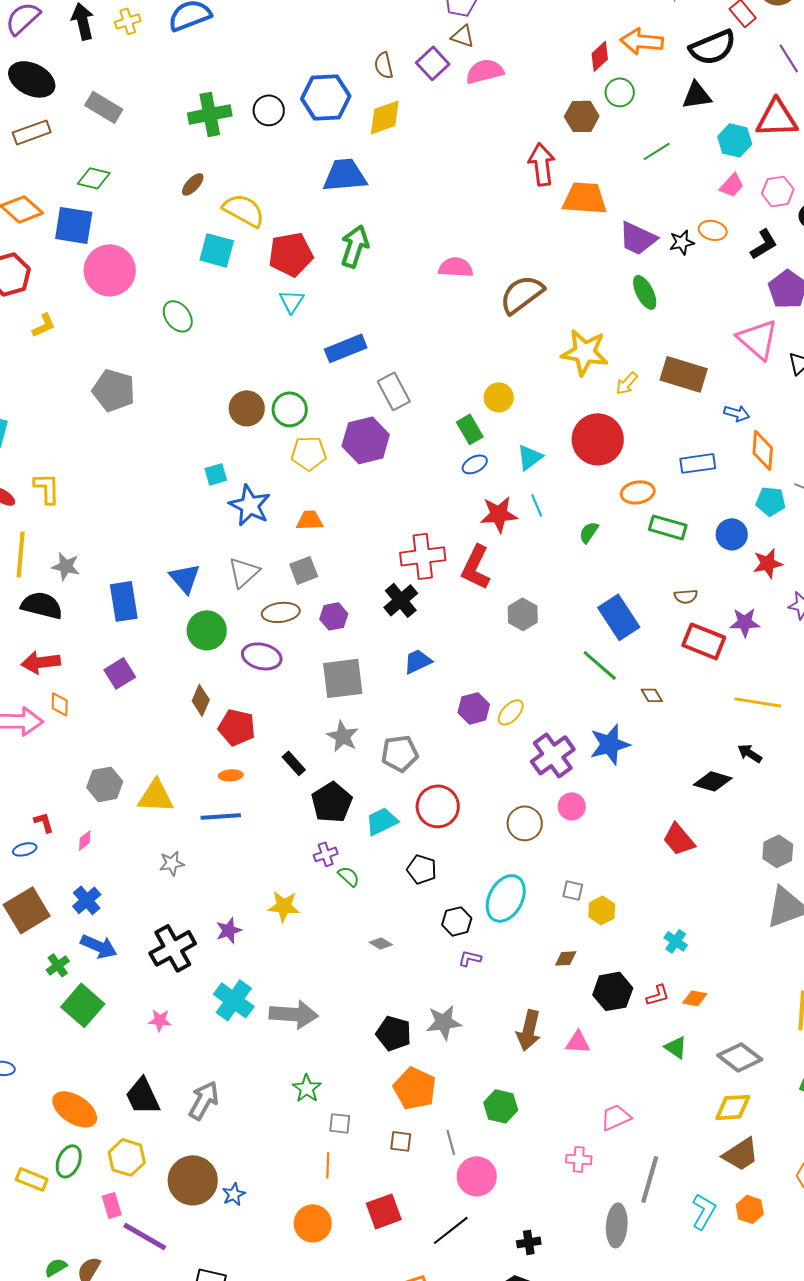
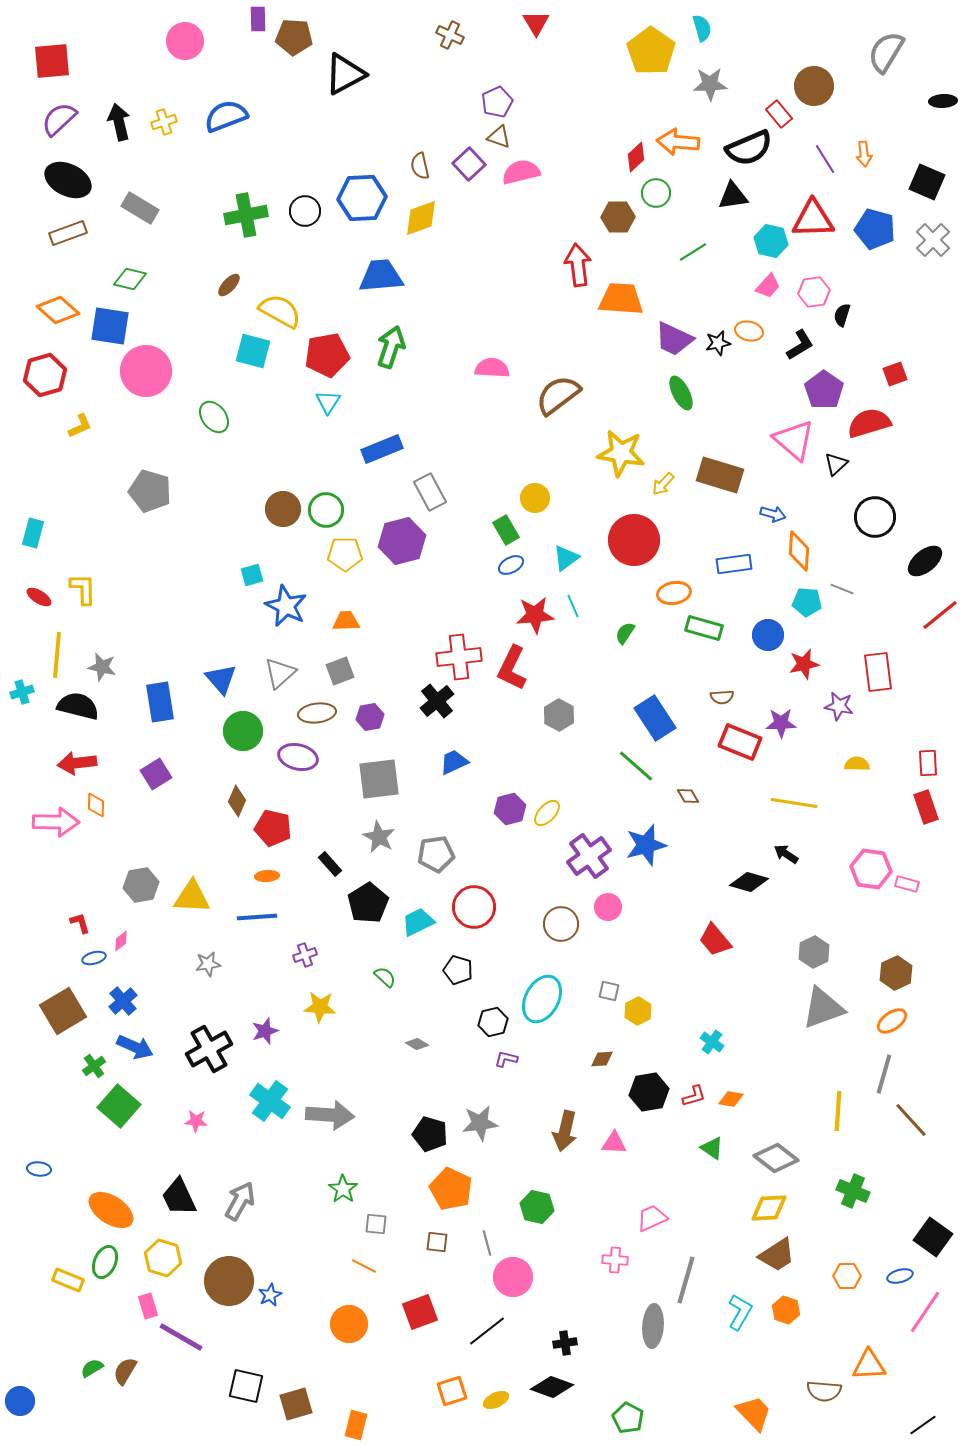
blue ellipse: (25, 849) -> (94, 958), moved
purple cross: (326, 854) -> (305, 955), moved
orange line: (328, 1165) -> (364, 1266), turned -65

